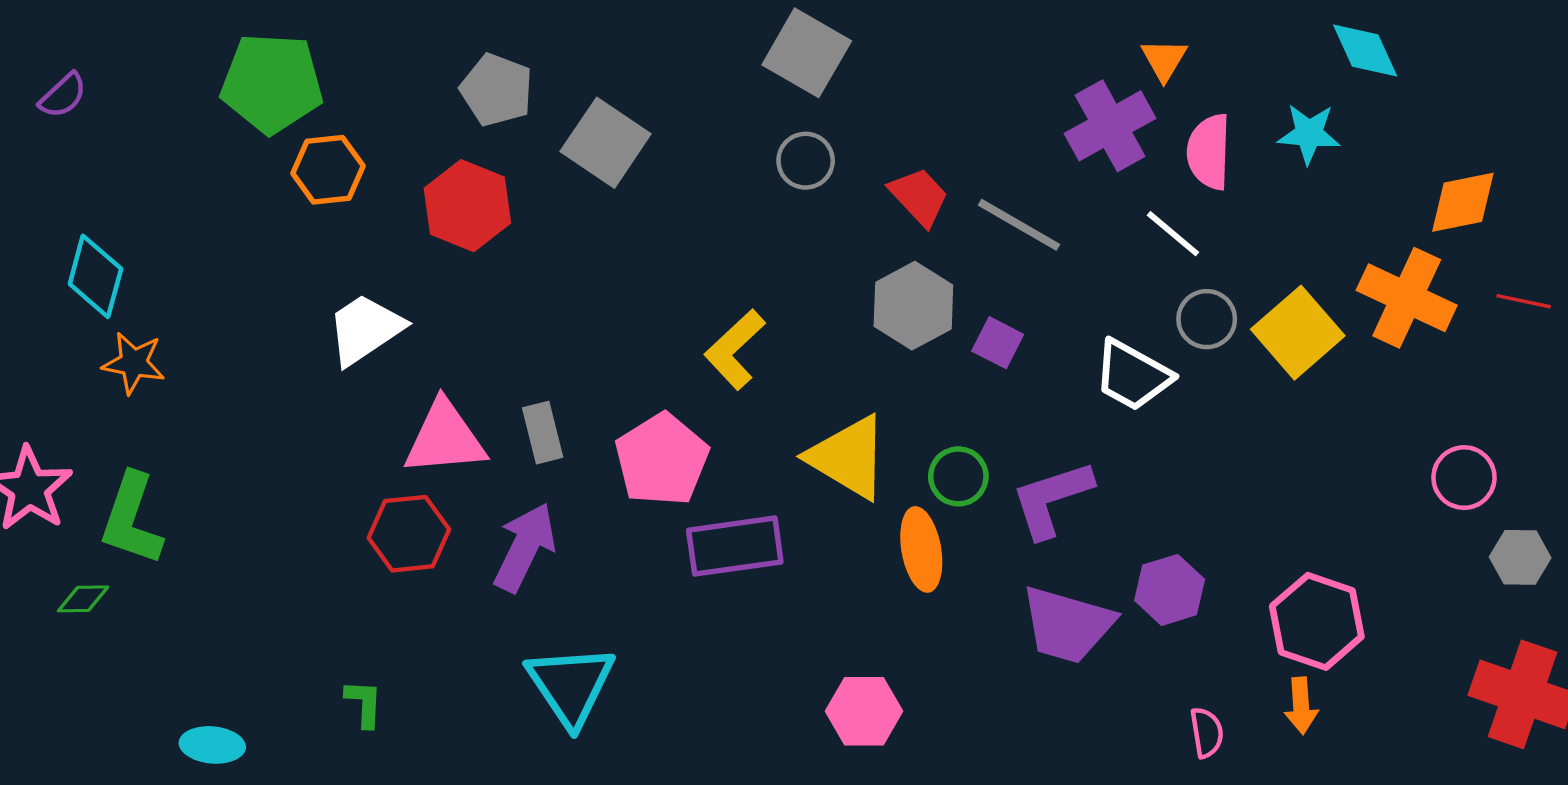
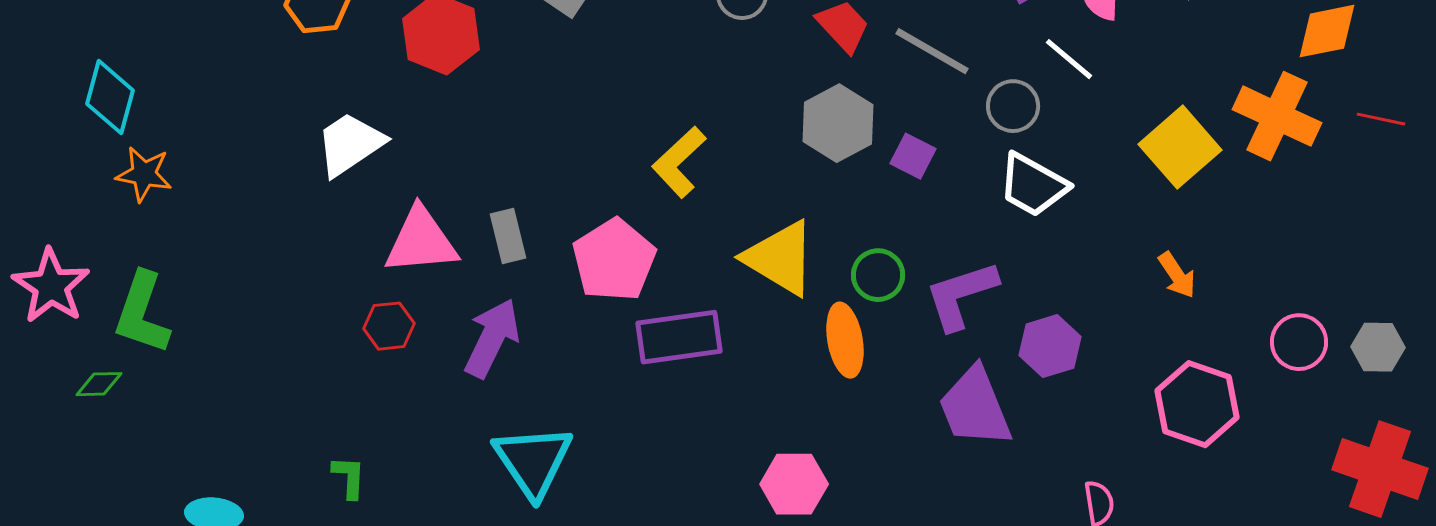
gray circle: (1207, 319) -> (1013, 106), moved
pink circle: (1464, 478) -> (1299, 342), moved
red hexagon: (409, 534) -> (389, 326), size x0.7
purple hexagon: (1170, 590) -> (1050, 346), moved
purple trapezoid: (1067, 625) -> (975, 407), turned 52
orange arrow: (1301, 706) -> (1177, 275), moved, turned -30

